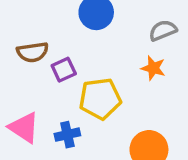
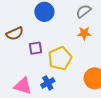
brown semicircle: (33, 52) -> (15, 33), moved
purple square: (64, 70) -> (36, 48), turned 32

